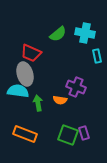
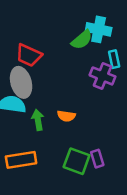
green semicircle: (58, 34) -> (82, 40), moved
purple cross: (76, 87) -> (102, 76), moved
orange rectangle: (25, 134) -> (21, 160), turned -30

